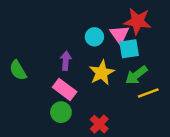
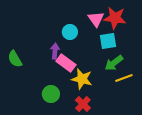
pink triangle: (120, 34) -> (96, 19), moved
cyan circle: (94, 37) -> (70, 32), moved
yellow star: (102, 73) -> (82, 79), moved, turned -30
pink rectangle: (65, 89) -> (66, 63), moved

